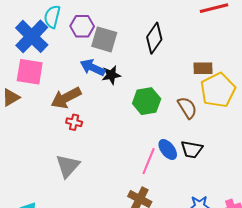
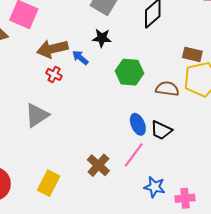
blue arrow: (93, 67) -> (80, 58), moved, size x0.7
brown semicircle: (187, 108) -> (167, 89), turned -65
pink line: (149, 161) -> (134, 155), moved

